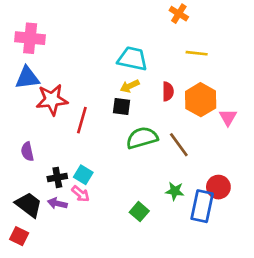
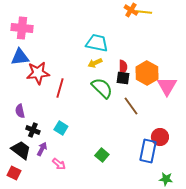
yellow line: (197, 53) -> (144, 12), moved
black square: (121, 106) -> (123, 78), moved
pink triangle: (228, 117) -> (167, 86), size x1.5
green semicircle: (142, 138) -> (102, 88), moved, turned 60
black cross: (57, 177) -> (33, 130), moved, turned 32
green star: (175, 191) -> (166, 179), moved
pink arrow: (81, 194) -> (59, 164), moved
purple arrow: (57, 203) -> (42, 149), turned 104

